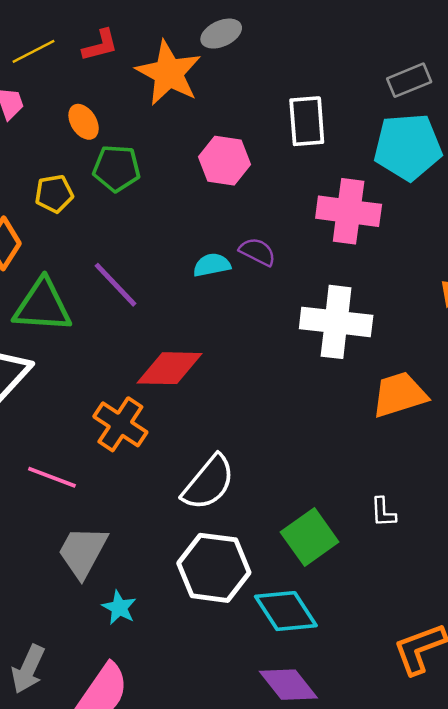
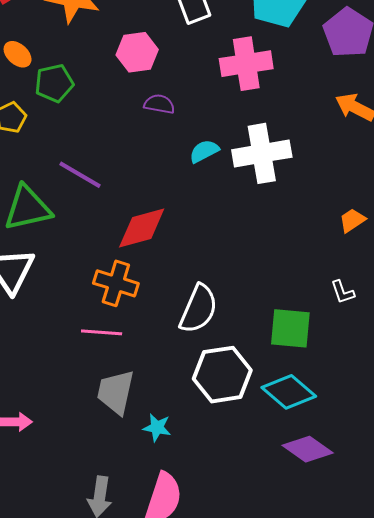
purple semicircle: (257, 252) -> (159, 104), moved
cyan semicircle: (212, 265) -> (204, 151), moved
orange trapezoid: (399, 395) -> (352, 220), moved, size x0.6
pink line: (52, 477) -> (102, 332), moved
green square: (310, 537) -> (290, 328), turned -33

